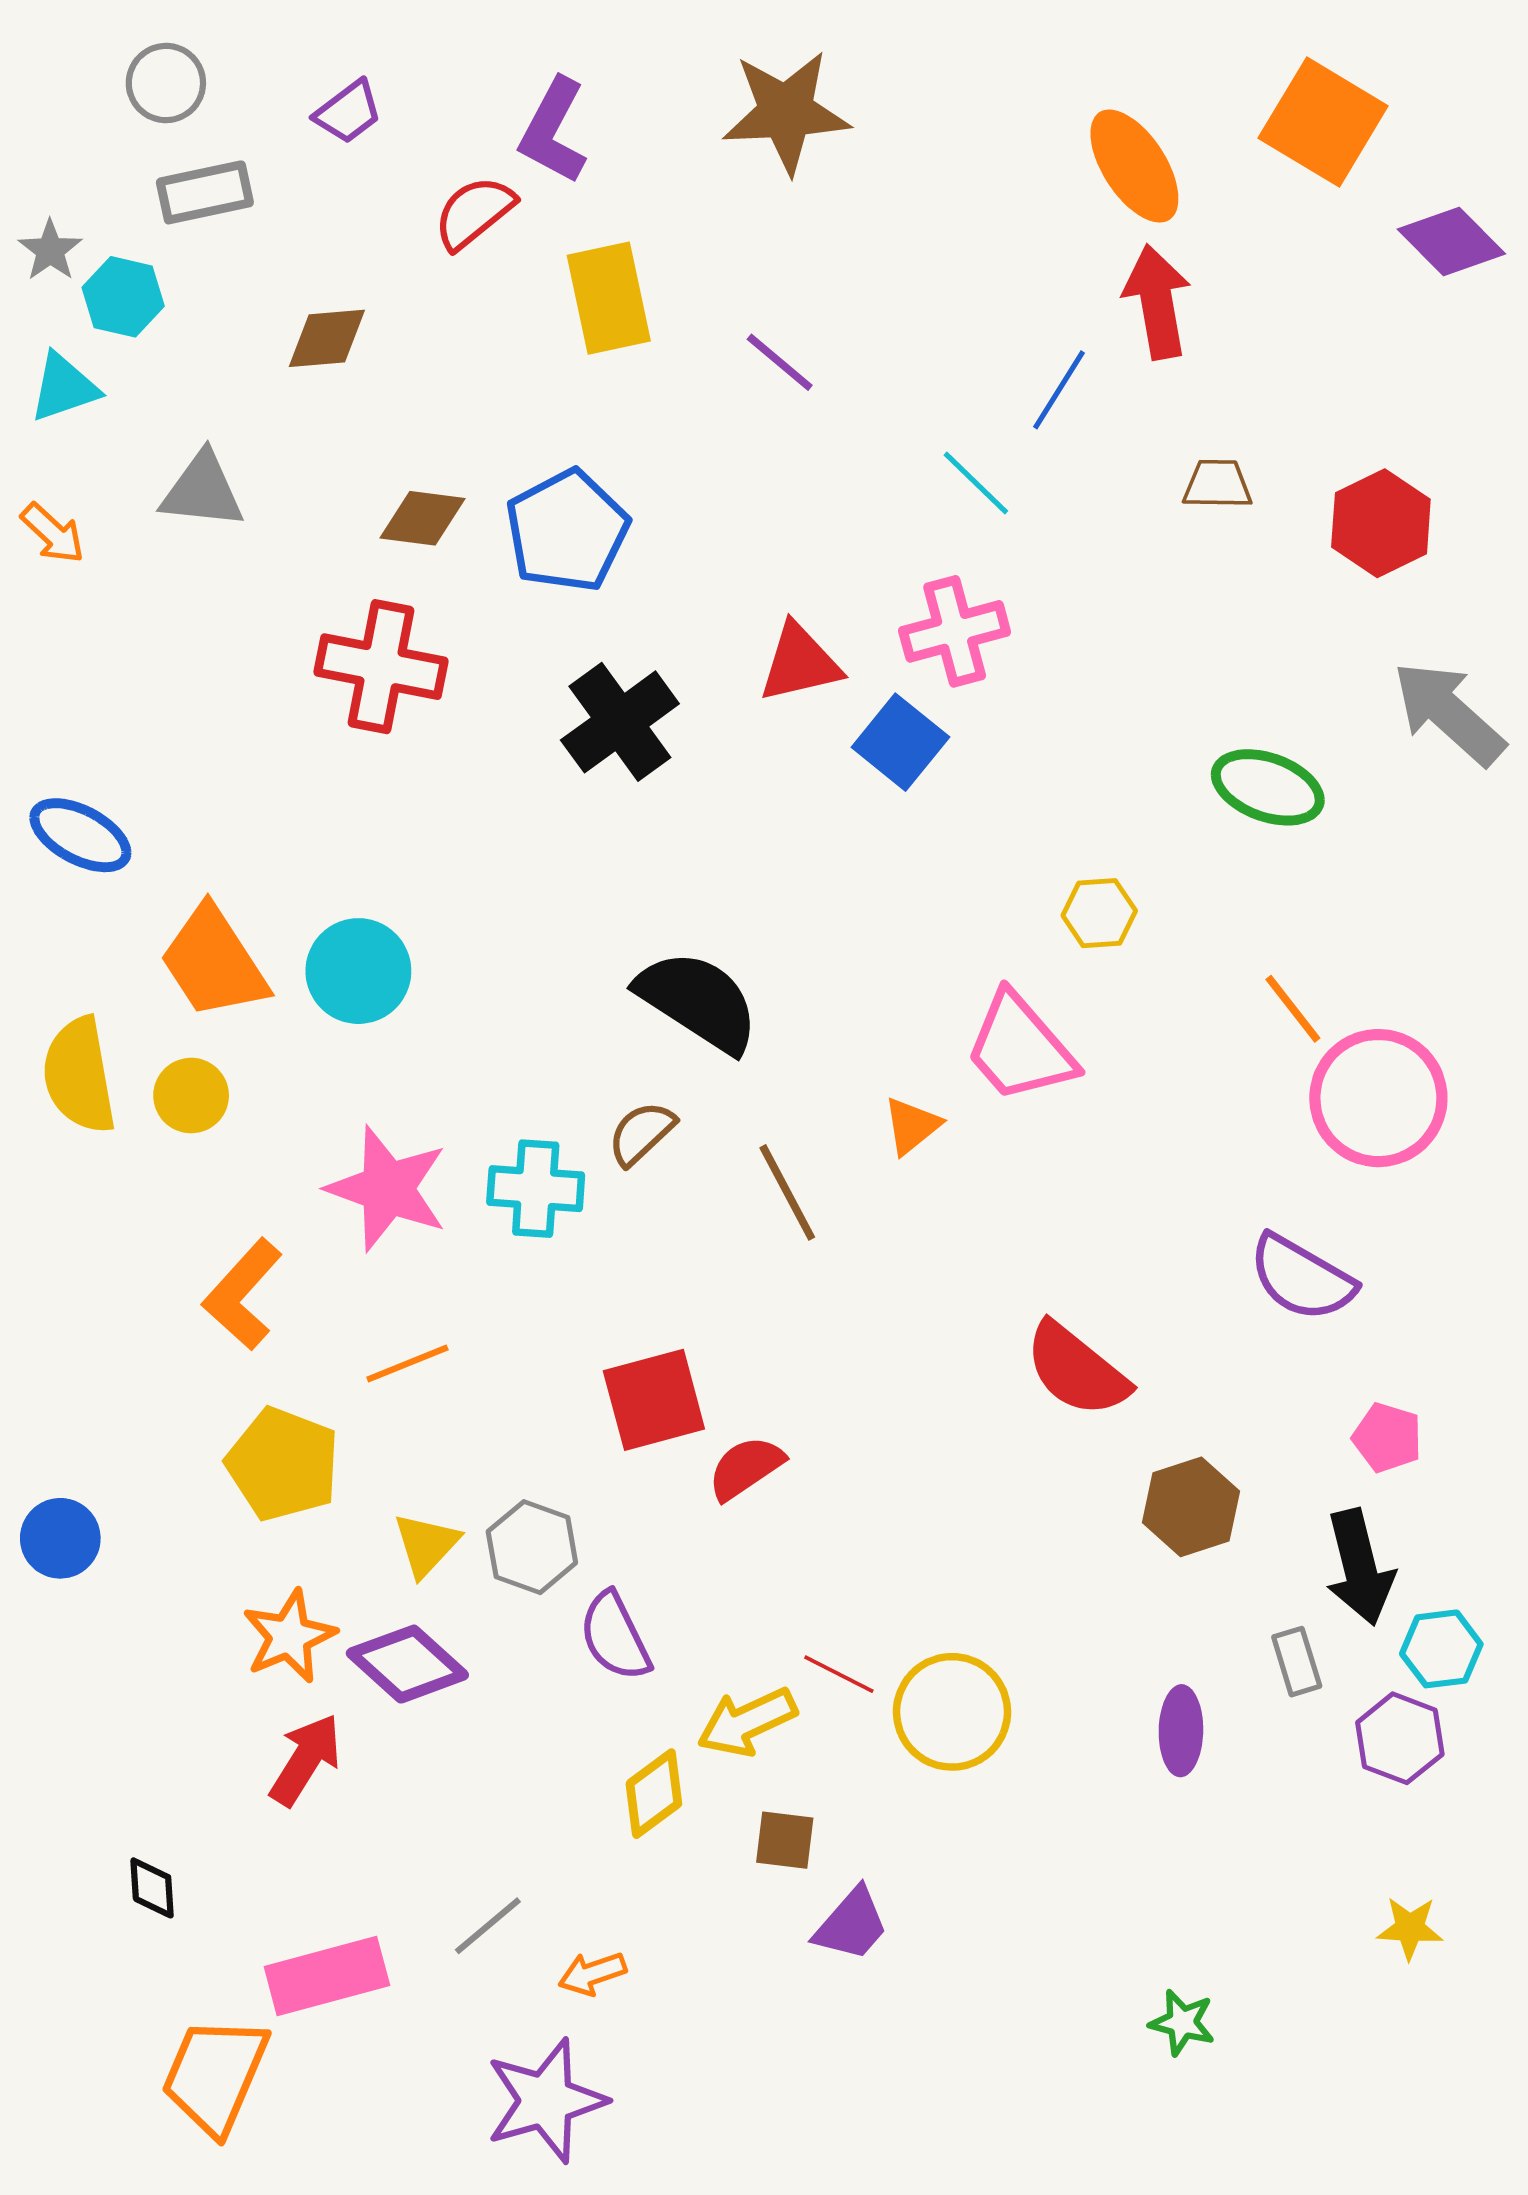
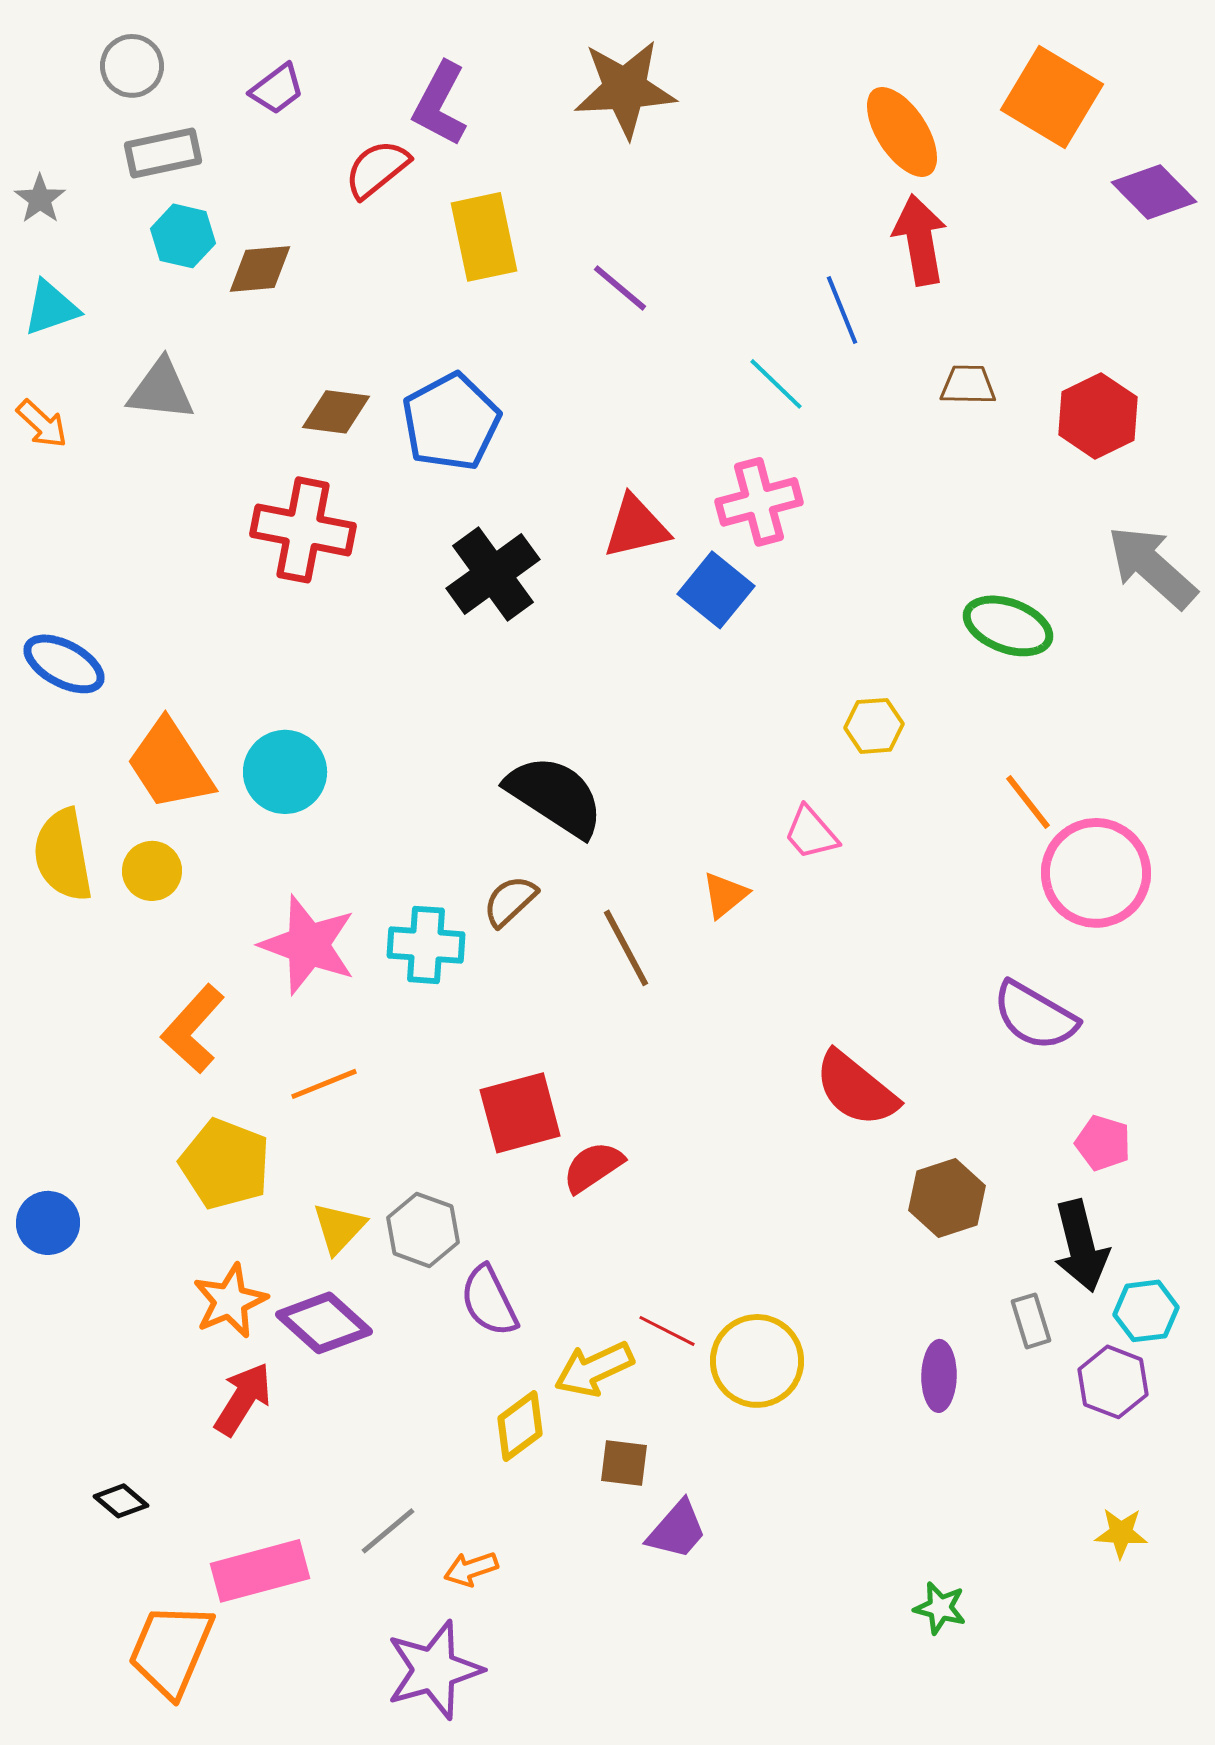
cyan hexagon: (123, 297) -> (183, 236), moved
blue line: (1059, 390) -> (842, 310), turned -54
pink trapezoid: (1020, 1048) -> (811, 833), size x0.6
black diamond: (152, 1888) -> (121, 1501), turned -46

